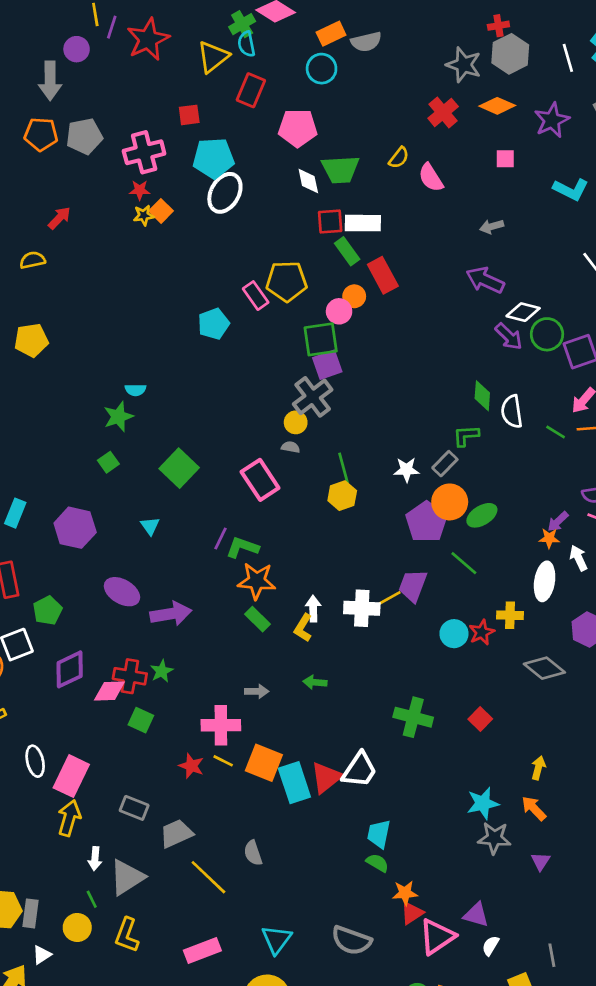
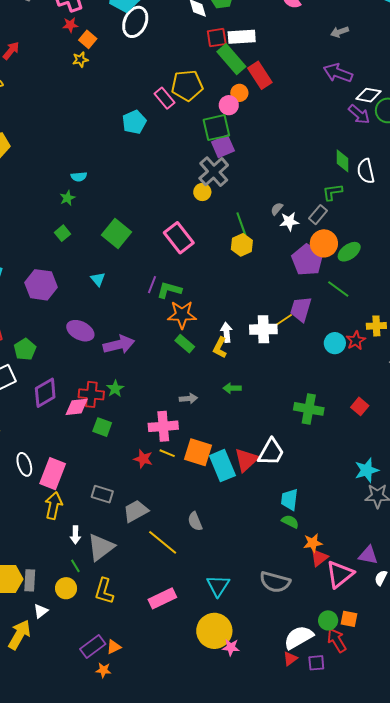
yellow star: (144, 215) -> (80, 60), moved
green rectangle: (347, 251) -> (231, 59), size x1.4
green star: (118, 417) -> (67, 198), size x0.7
gray semicircle: (291, 447) -> (277, 209), moved, turned -56

